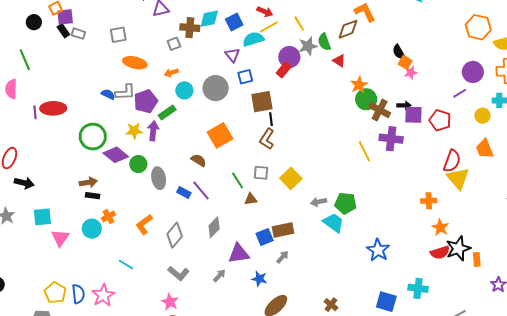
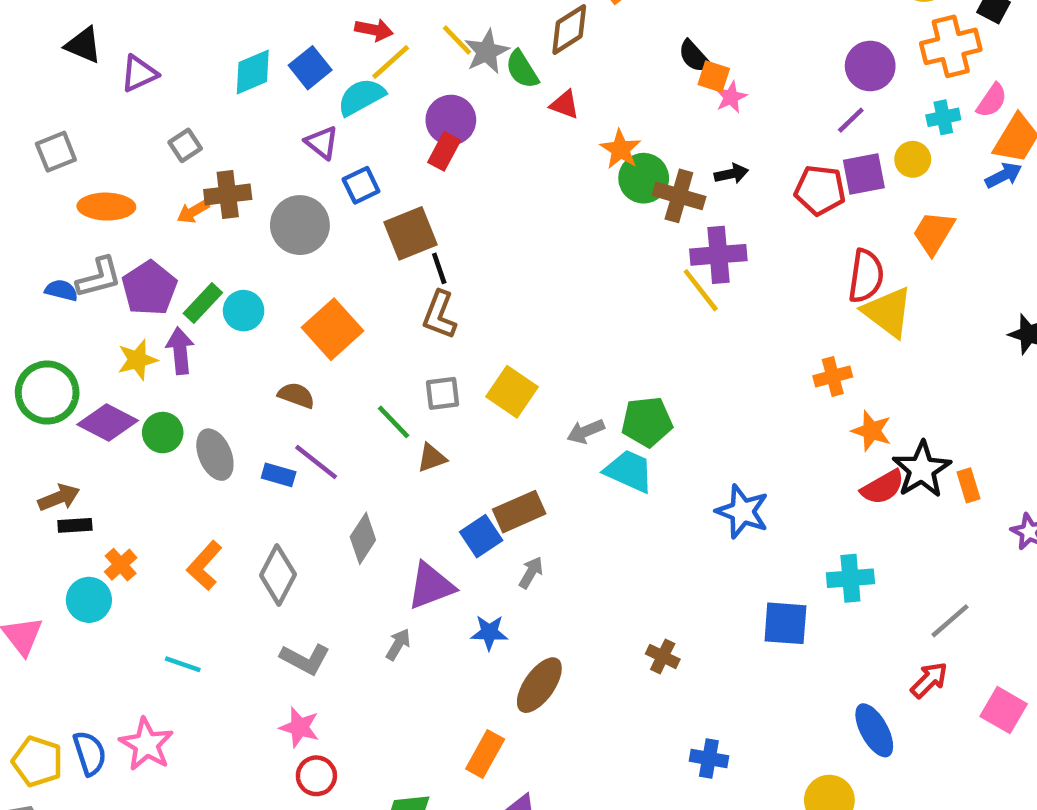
brown cross: (190, 28) -> (228, 195), moved
gray star: (308, 46) -> (487, 52), moved
cyan circle: (184, 90) -> (244, 311), moved
purple square: (413, 115) -> (864, 174), moved
orange trapezoid: (485, 149) -> (934, 233), turned 65
yellow line: (364, 151) -> (701, 290), moved

